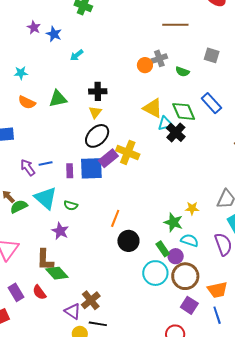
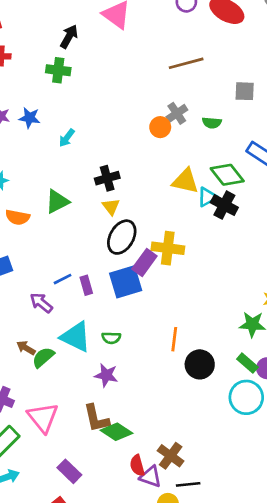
blue line: (46, 163) -> (62, 279), moved
purple rectangle: (70, 171) -> (86, 285), moved
red semicircle: (39, 292) -> (137, 465), moved, turned 35

